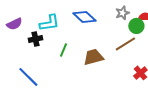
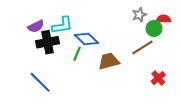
blue diamond: (84, 17) -> (87, 39), moved
purple semicircle: (14, 24) -> (36, 26), moved
black cross: (35, 39) -> (47, 42), size x1.5

